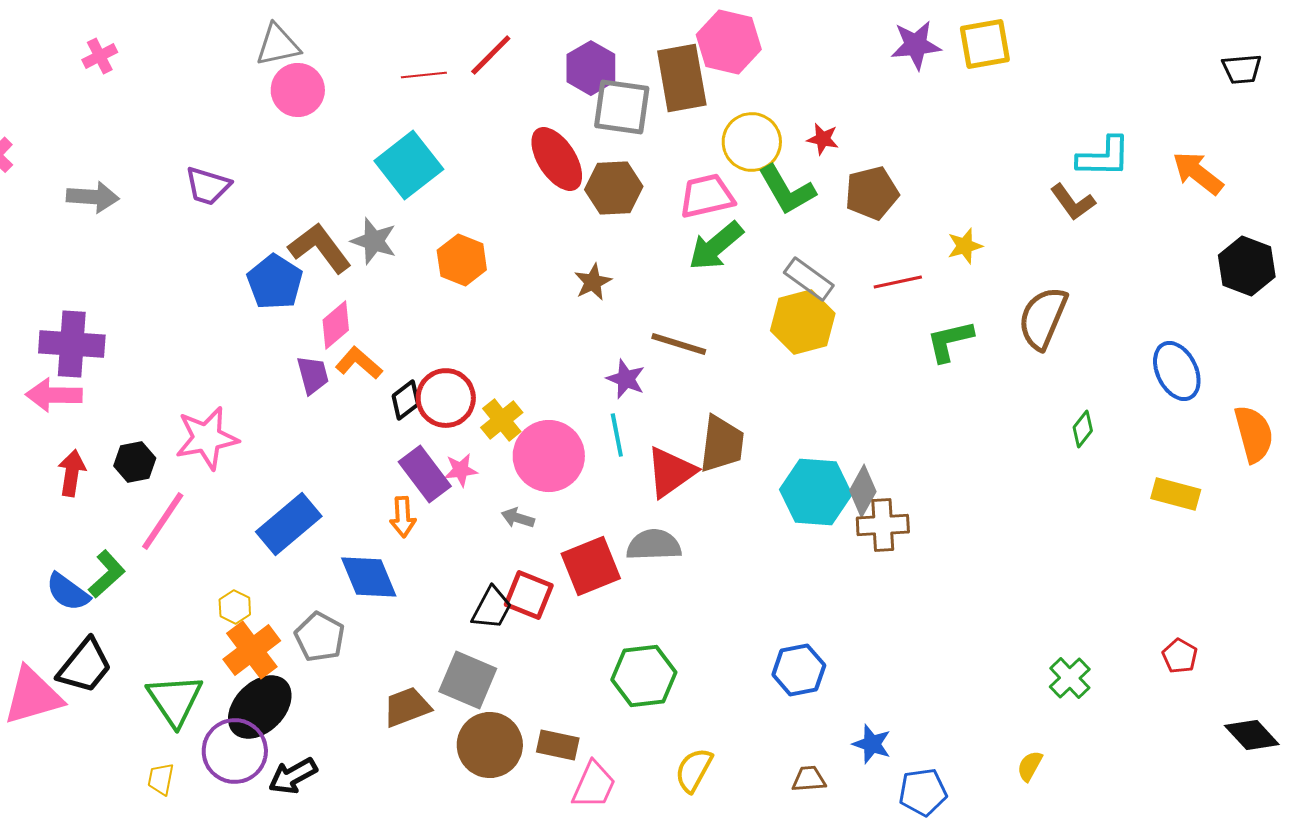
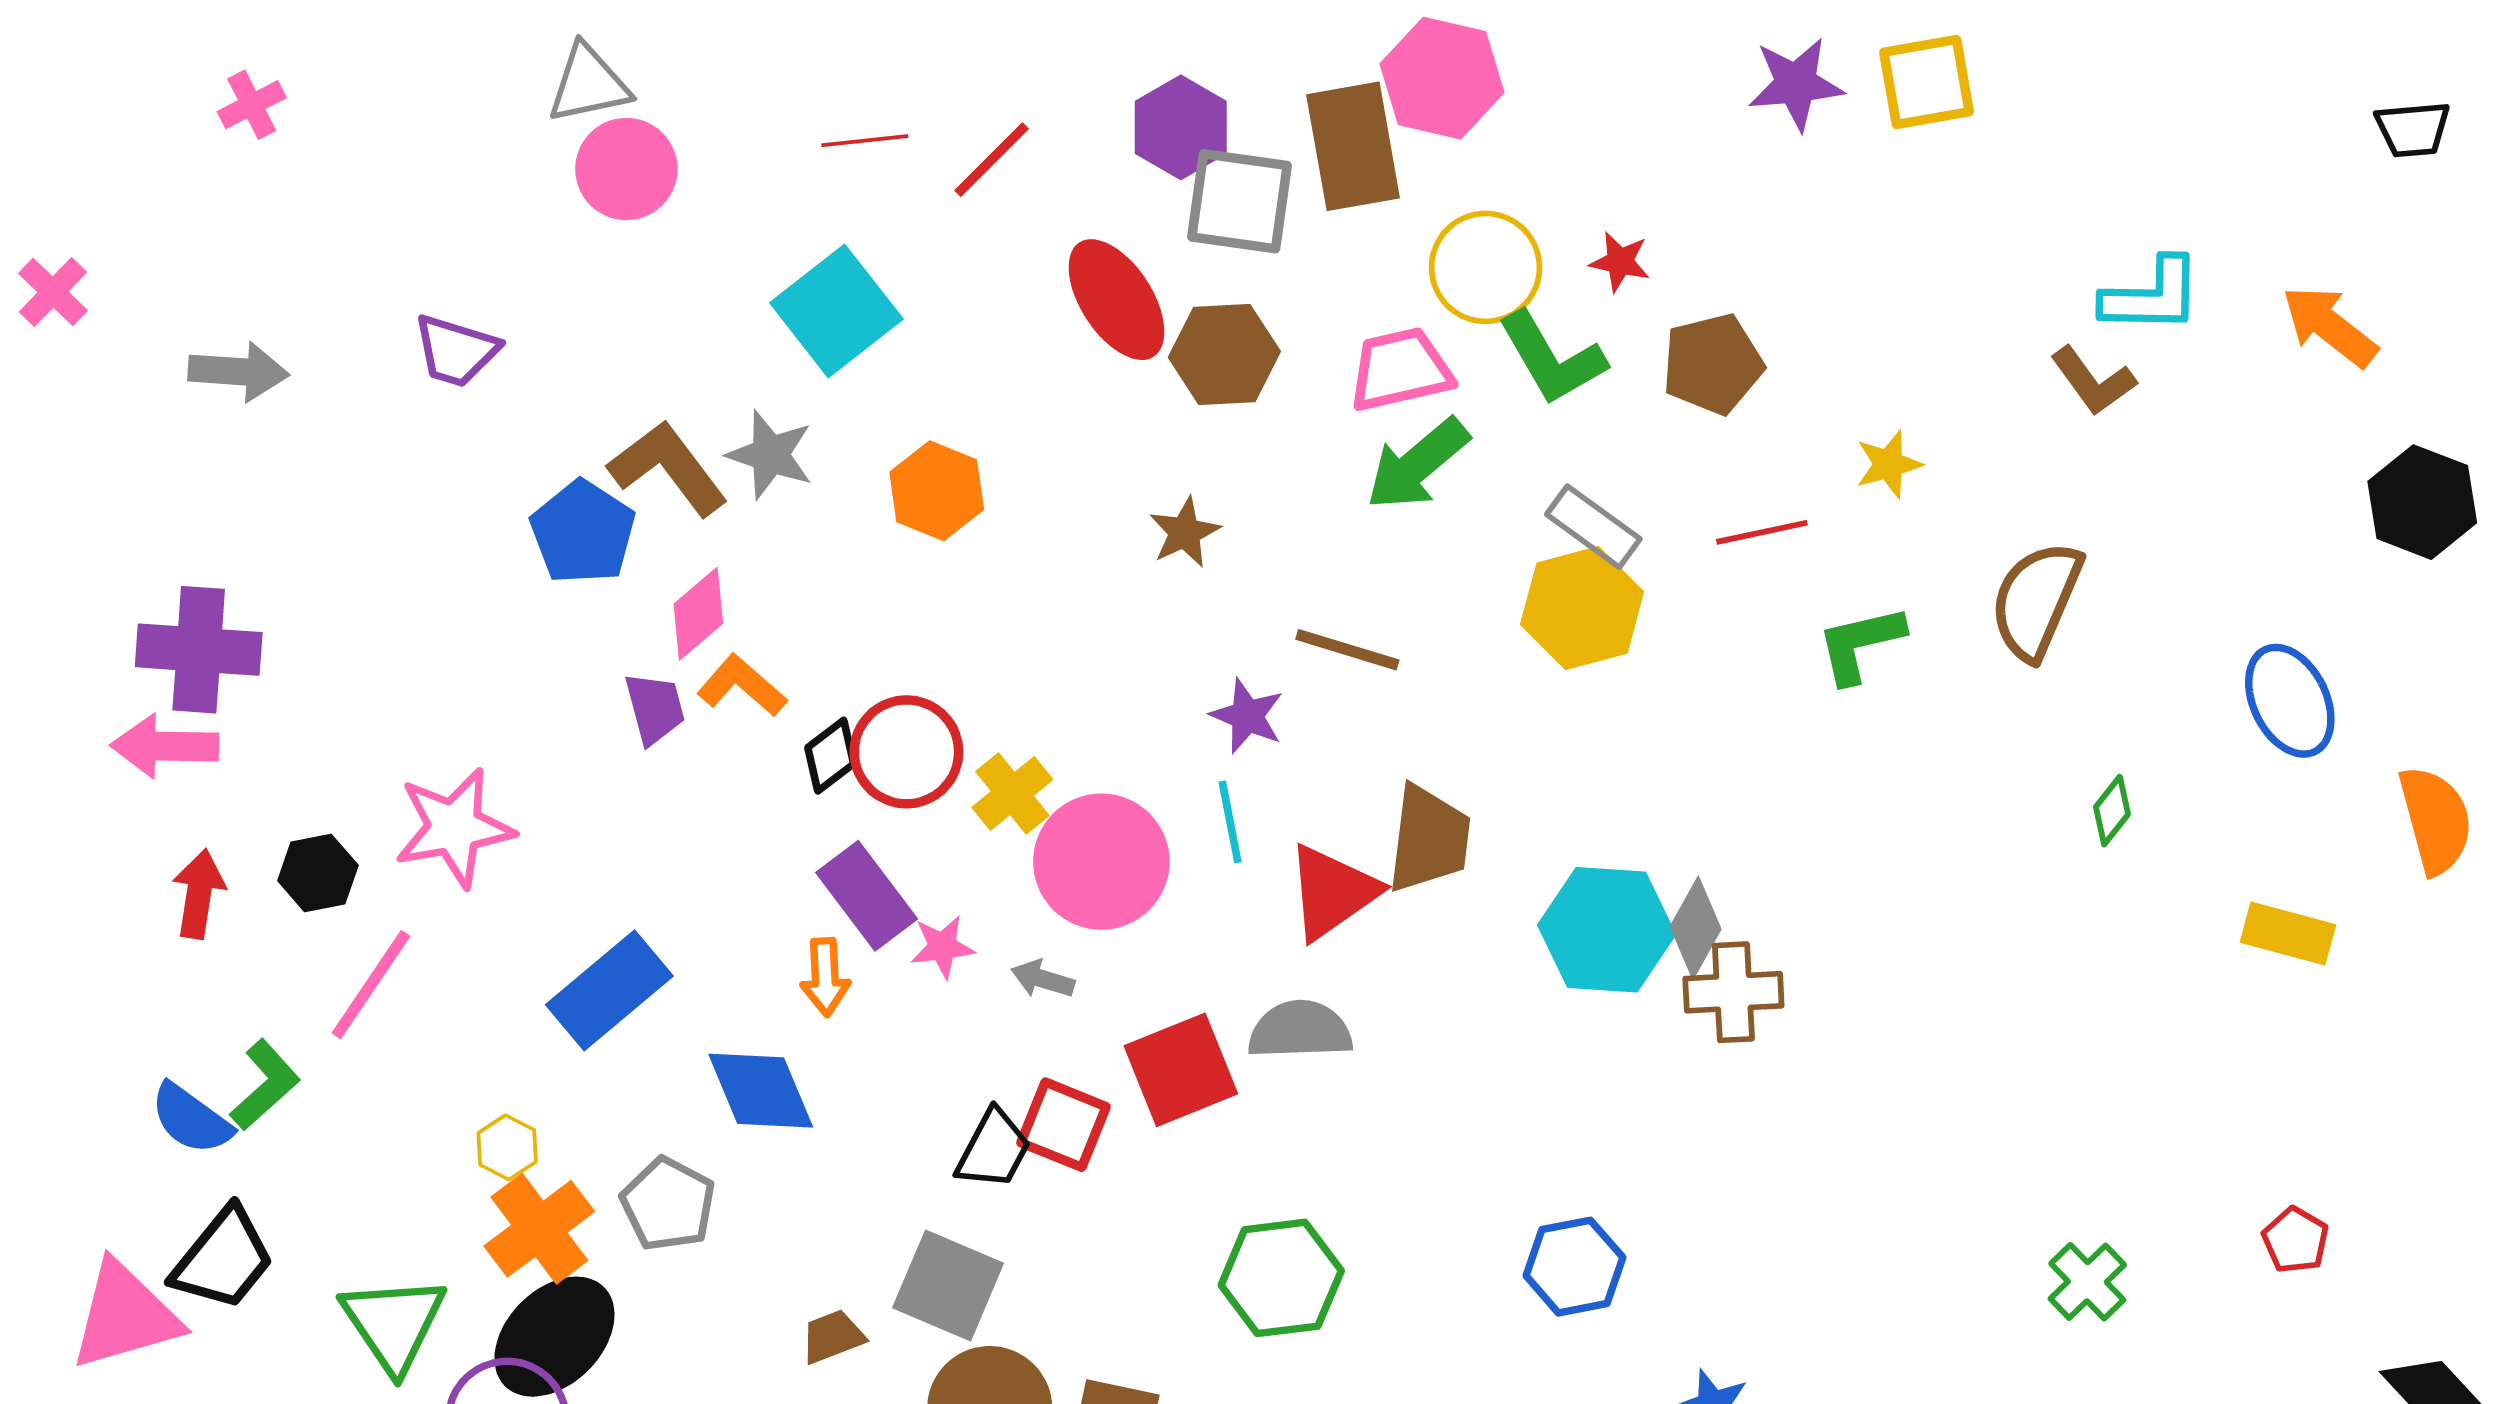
red line: (491, 55) -> (992, 160), moved
pink star: (461, 470) -> (942, 947), moved
brown trapezoid: (407, 707) -> (833, 1337), size x0.7

